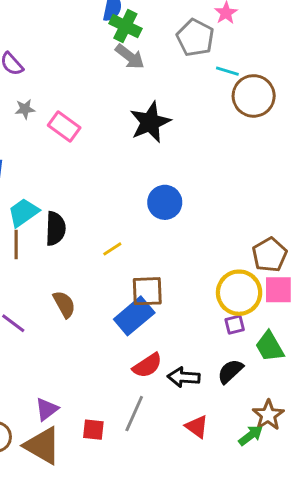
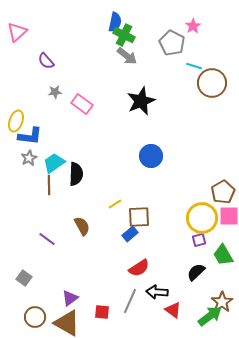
yellow line: (112, 249) -> (115, 204), moved
blue rectangle: (134, 316) -> (130, 234), size x0.6
black arrow: (184, 377) -> (157, 292), moved
green arrow: (251, 435) -> (210, 316), size x1.4

